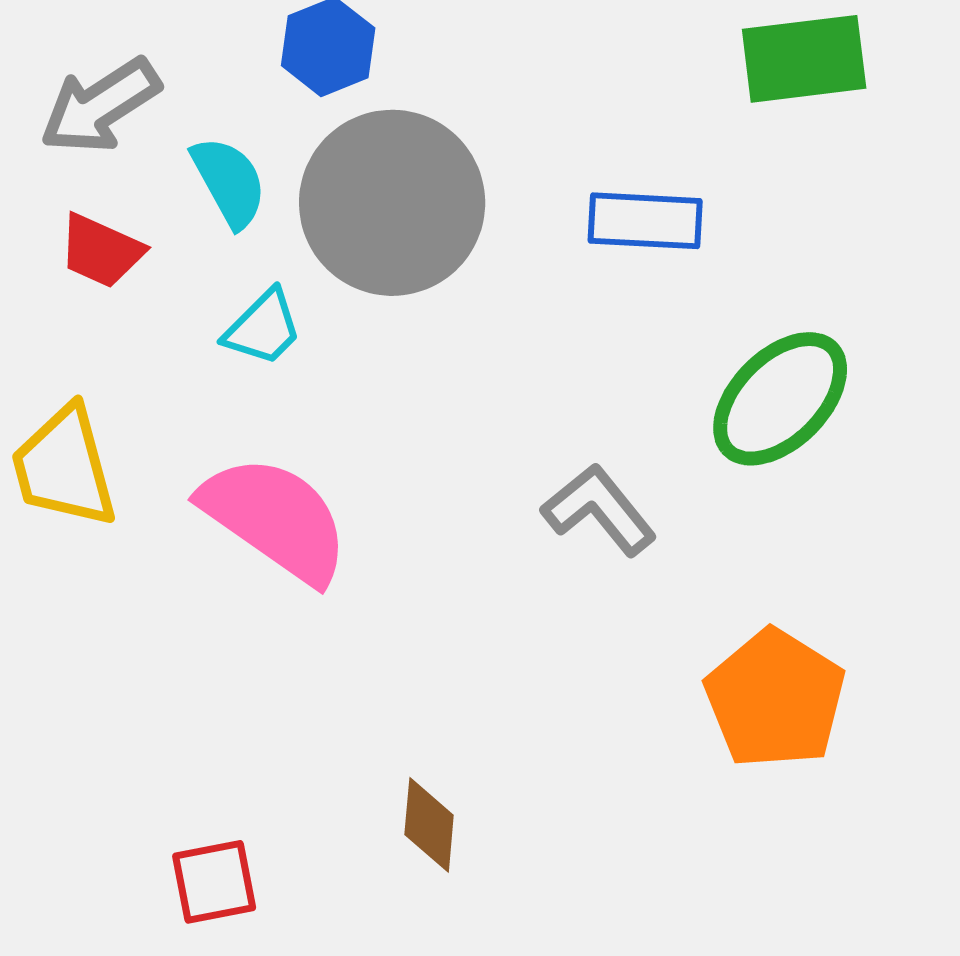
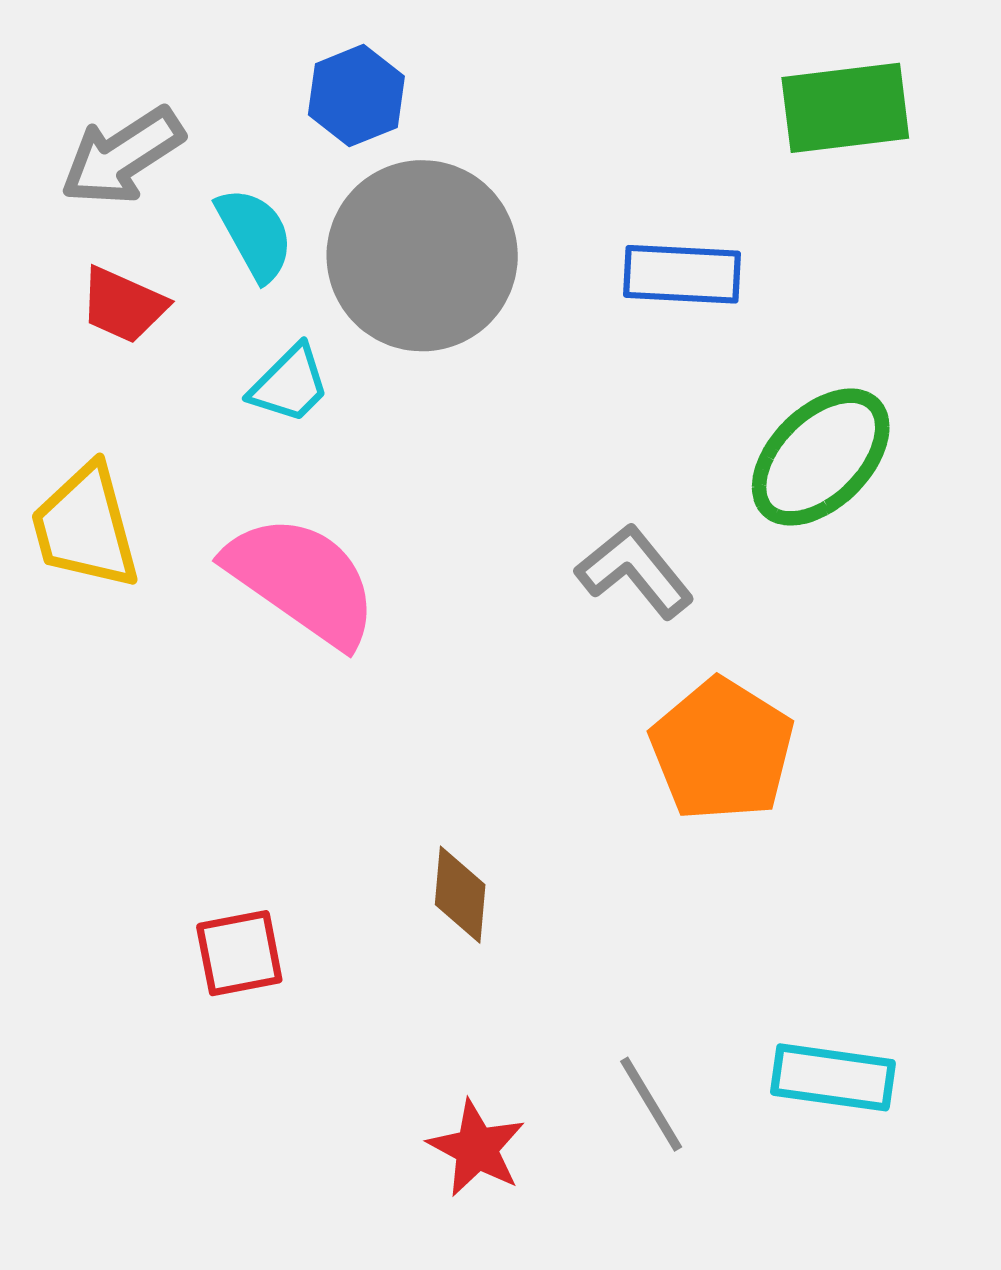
orange pentagon: (775, 699) -> (722, 750), moved

